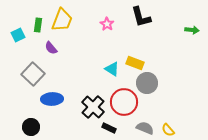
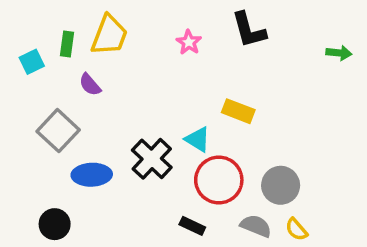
cyan triangle: (112, 69) -> (198, 139), moved
gray circle: (147, 83) -> (281, 185), moved
black cross: (93, 107) -> (152, 159), moved

